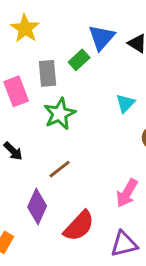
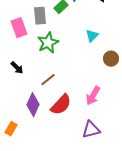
red semicircle: (79, 226) -> (61, 105), moved

